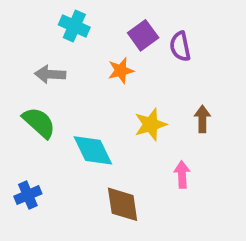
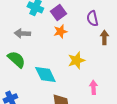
purple square: (143, 35) -> (58, 12), moved
brown arrow: (202, 119) -> (104, 37), moved

